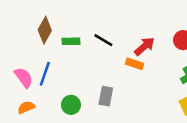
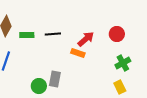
black line: (103, 40) -> (53, 34), turned -35
green circle: (71, 105) -> (39, 86), moved

